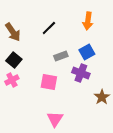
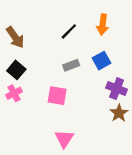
black line: (49, 28) -> (69, 31), moved
purple cross: (81, 73) -> (117, 89), moved

